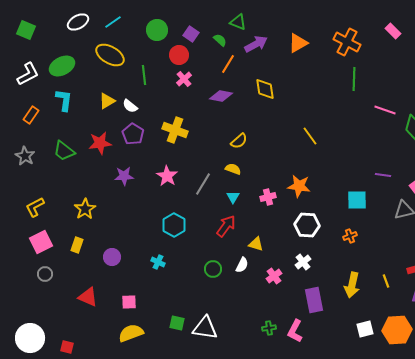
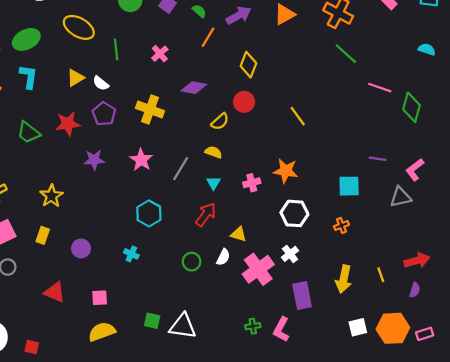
red circle: (179, 55) -> (244, 102), moved
green line: (354, 79) -> (346, 54), turned -50
yellow diamond: (265, 89) -> (248, 65), turned 30
purple diamond: (221, 96) -> (194, 88), moved
pink cross: (274, 276) -> (258, 269), size x1.8

